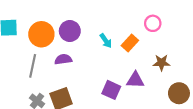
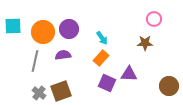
pink circle: (153, 23) -> (154, 19), moved
orange rectangle: (130, 43) -> (101, 58), moved
brown star: (161, 63) -> (145, 43), moved

